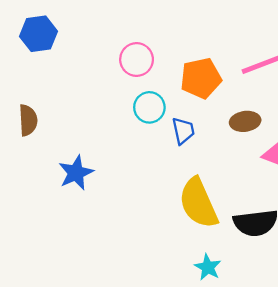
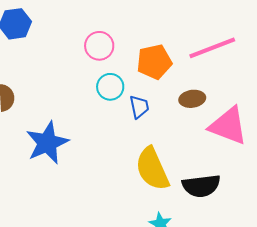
blue star: (76, 173) -> (47, 143), size x1.4

